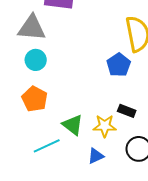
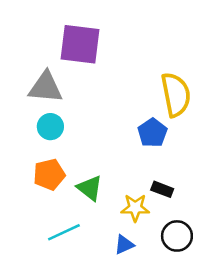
orange pentagon: (35, 99) -> (49, 175), turned 30
green triangle: (73, 125) -> (90, 188), moved

